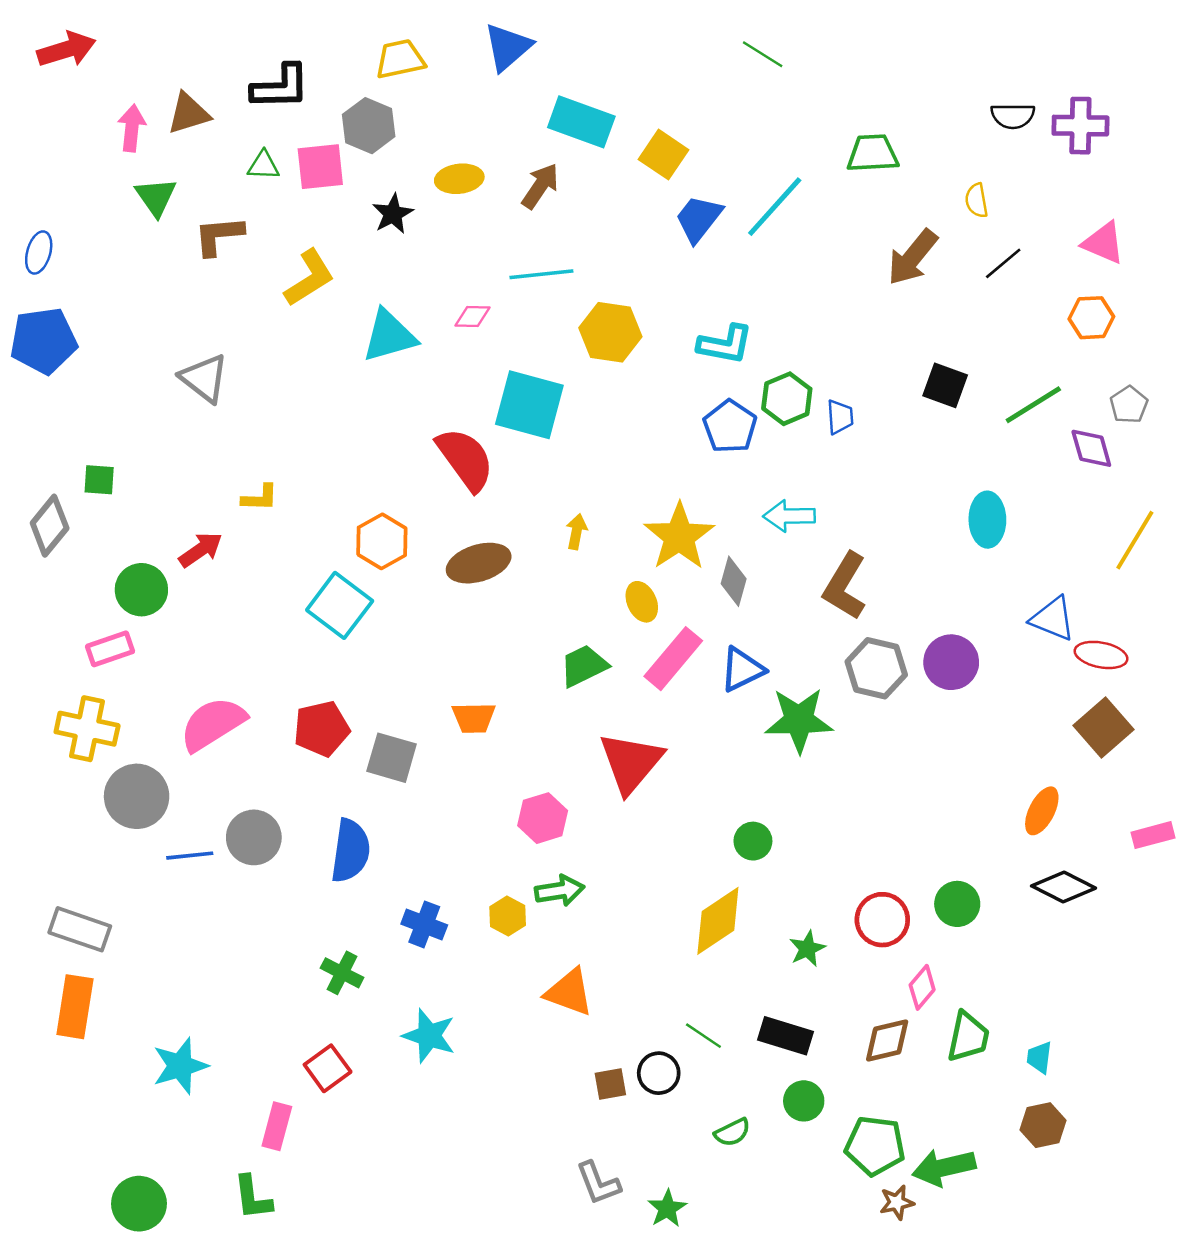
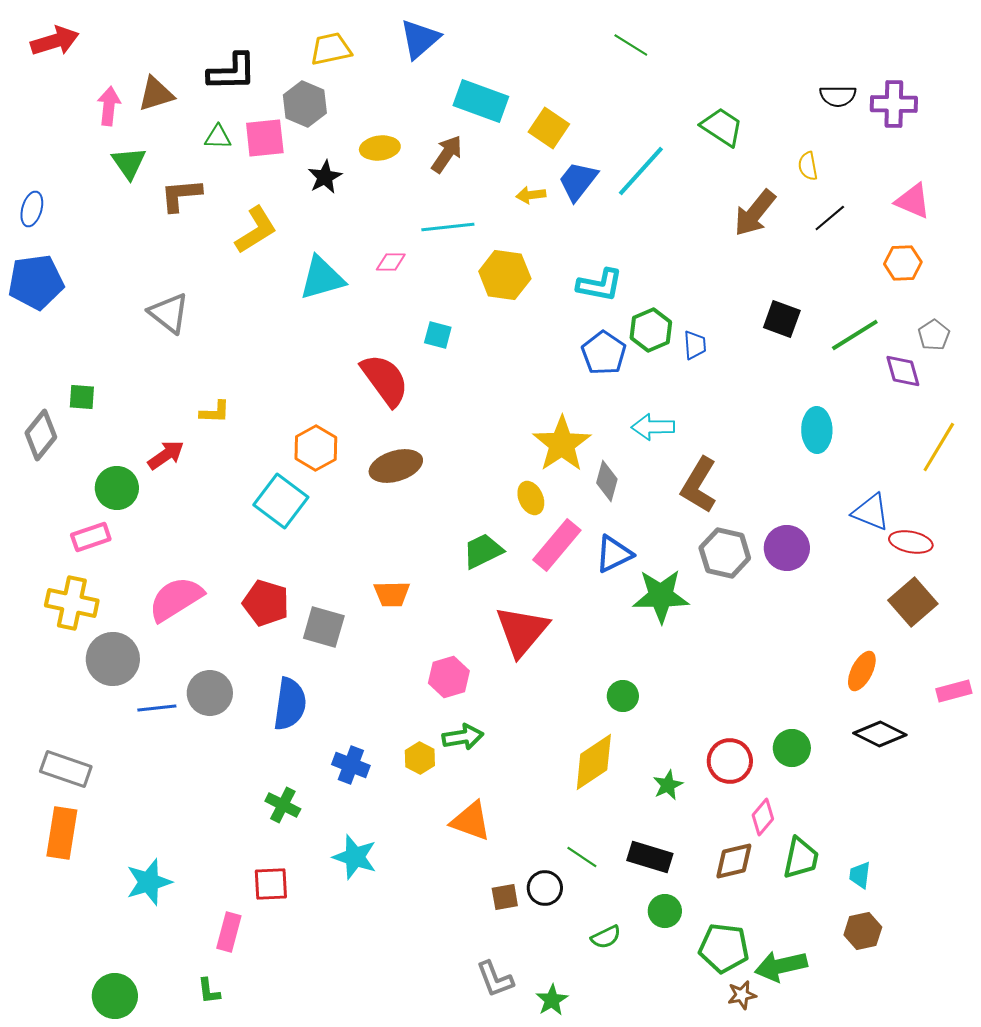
green trapezoid: (873, 153) -> (722, 127), turned 36
cyan square: (529, 405) -> (438, 335), size x0.5
yellow arrow: (577, 532) -> (531, 195), moved, turned -108
red pentagon: (321, 729) -> (266, 603), turned 30
red square: (328, 1068) -> (271, 884), turned 33
green L-shape: (253, 1198) -> (209, 991), size x0.7

